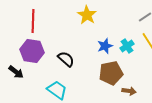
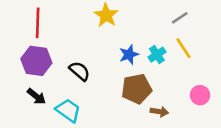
black arrow: (16, 72) -> (36, 96), moved

